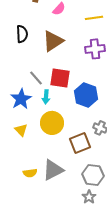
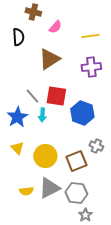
black semicircle: (22, 34) -> (18, 37), moved
yellow circle: (52, 123) -> (45, 156), moved
gray hexagon: (93, 175) -> (76, 193), moved

